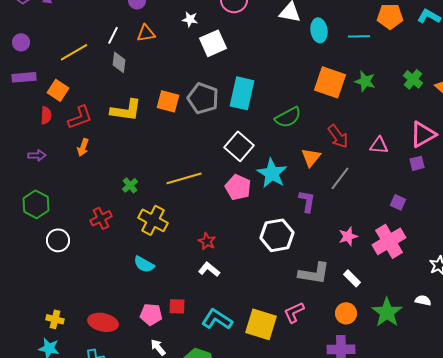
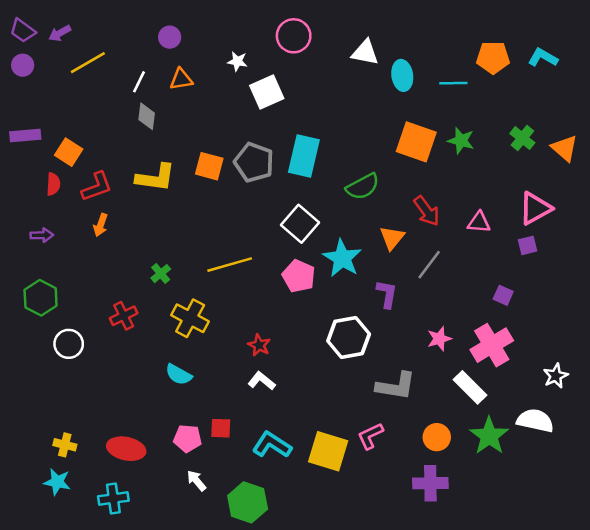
purple circle: (21, 42) -> (23, 65), moved
yellow line: (74, 52) -> (88, 63), moved
white rectangle: (352, 278) -> (470, 387), moved, size x1.5
white semicircle: (423, 300) -> (535, 421), size x1.8

